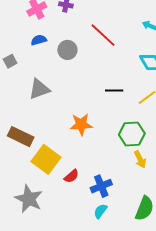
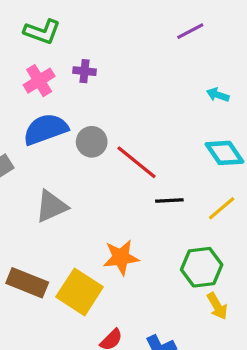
red line: (103, 35) -> (137, 162), moved
blue semicircle: (39, 40) -> (46, 129), size x1.8
yellow square: (46, 159) -> (80, 292), moved

